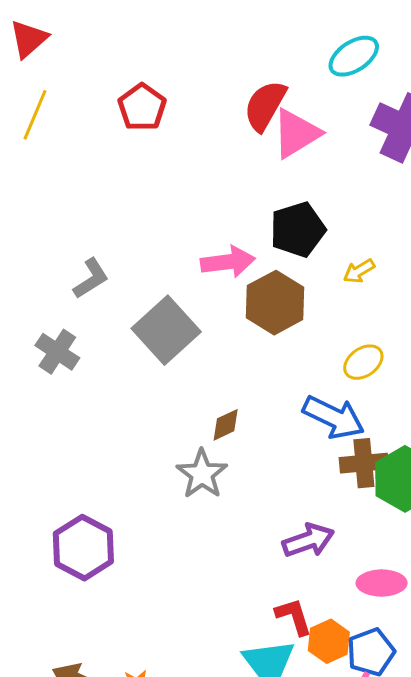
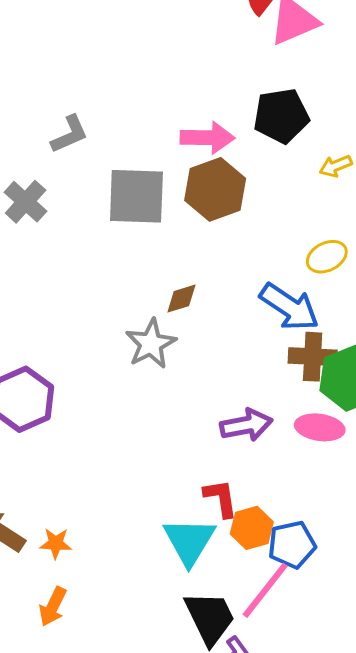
brown hexagon: (275, 303) -> (215, 189), moved
gray square: (166, 330) -> (136, 196), turned 36
pink ellipse: (382, 583) -> (320, 427), moved

